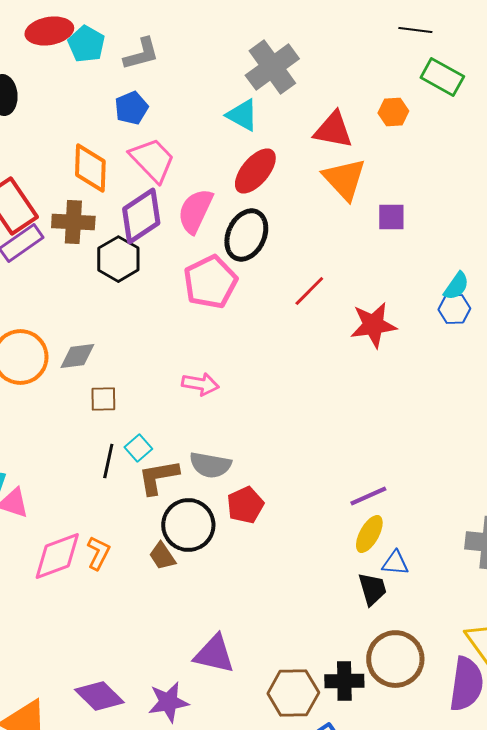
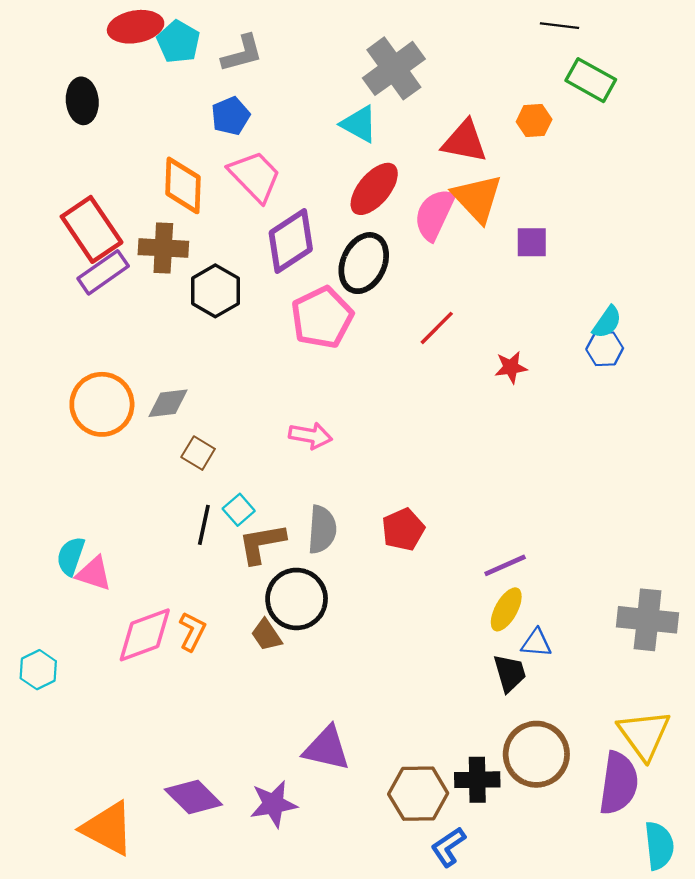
pink semicircle: (195, 211) -> (434, 214), moved
purple diamond: (141, 216) -> (291, 241), moved
red star: (373, 325) -> (511, 367), size x0.6
brown square: (103, 399) -> (198, 453), turned 32
gray semicircle: (210, 465) -> (322, 529), turned -96
red pentagon: (245, 505) -> (403, 529), moved

